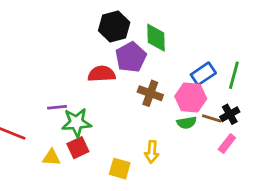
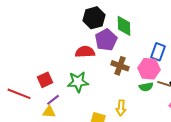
blue rectangle: (203, 74) -> (158, 52), turned -36
purple line: (57, 107) -> (53, 100), moved, turned -32
green star: (77, 123) -> (78, 82), moved
red square: (78, 148) -> (45, 80), moved

